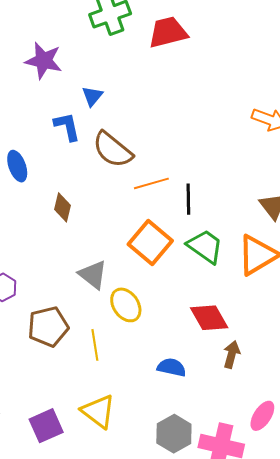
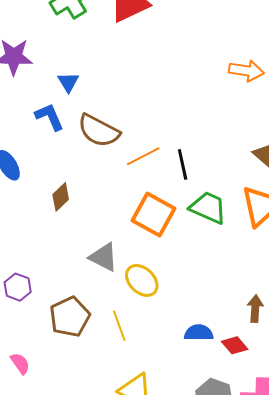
brown diamond: (62, 207) -> (61, 197), turned 44
red diamond: (209, 318) -> (235, 345), moved, size x0.7

